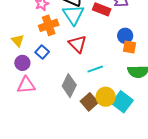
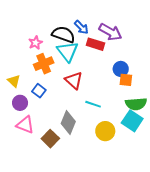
cyan line: (95, 69) -> (93, 104), turned 42
pink triangle: (26, 85) -> (25, 125), turned 30
brown square: (89, 102) -> (50, 139), moved
cyan square: (122, 102) -> (132, 121), moved

